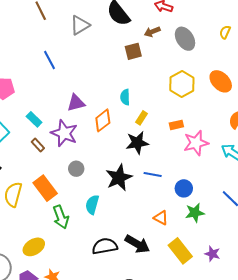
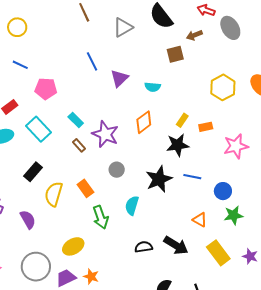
gray ellipse: (185, 39) -> (230, 28), moved
cyan semicircle: (125, 97) -> (153, 87), moved, turned -84
purple triangle: (76, 103) -> (119, 78), moved, turned -30
orange rectangle: (176, 125) -> (206, 127), moved
orange rectangle: (45, 188) -> (85, 188), size x0.7
black semicircle: (105, 246) -> (144, 247), size x0.7

